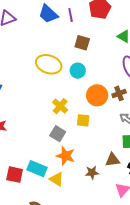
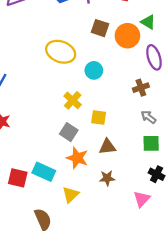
cyan circle: (78, 71) -> (94, 70), moved
orange circle: (97, 95) -> (127, 36), moved
brown triangle: (113, 160) -> (107, 147), moved
yellow triangle: (57, 179) -> (71, 195), moved, turned 42

